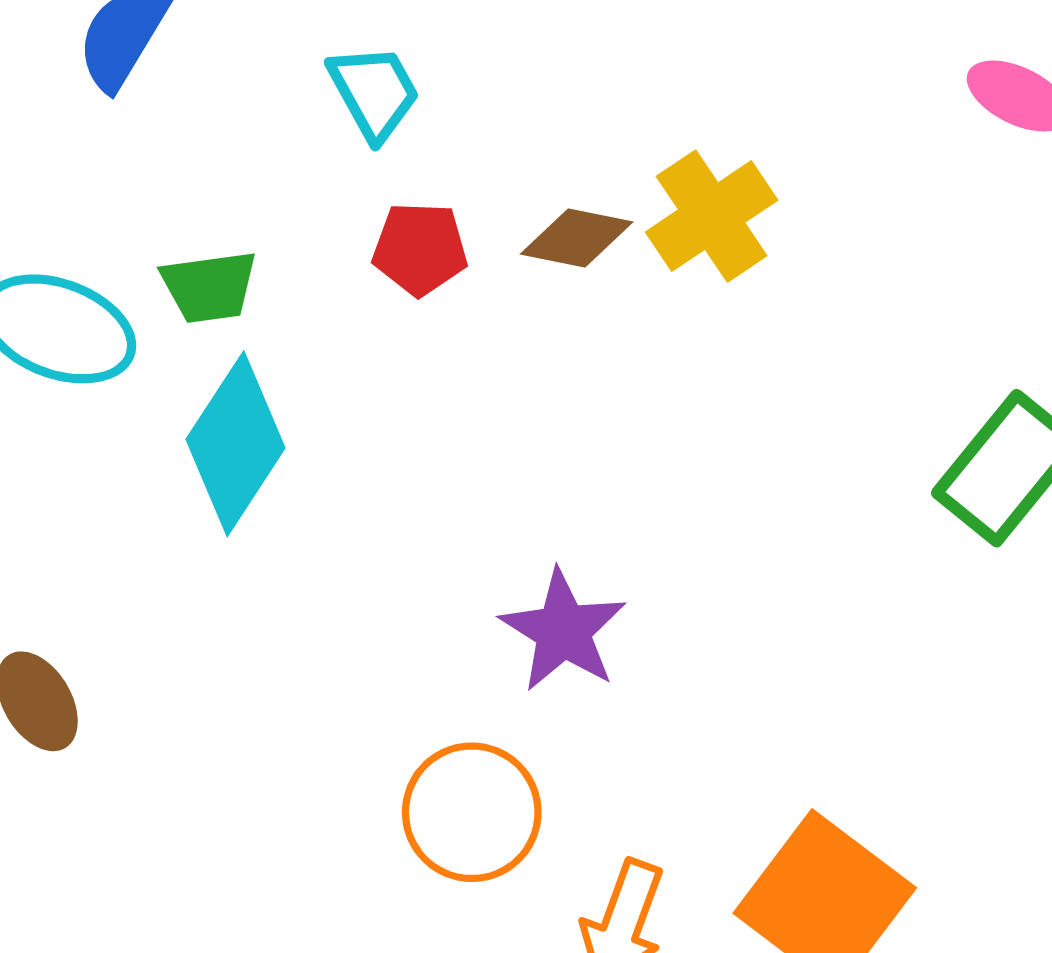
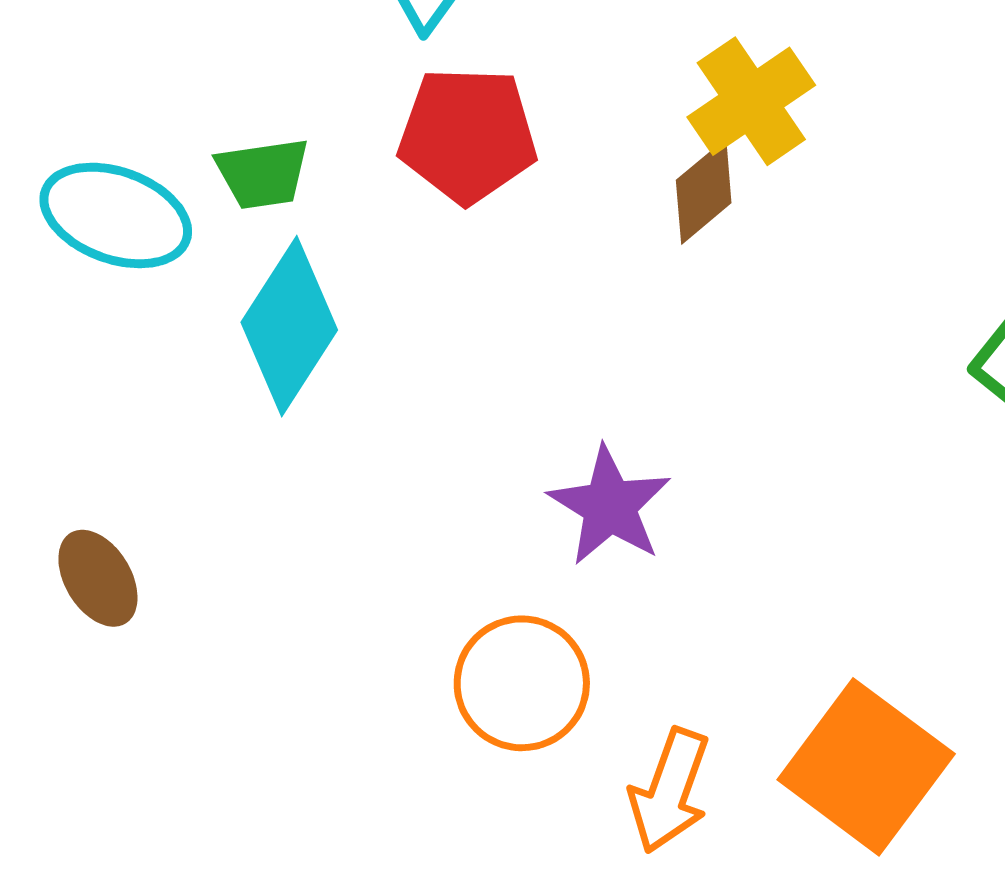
brown diamond: (577, 238) -> (704, 192), moved, turned -51
red pentagon: (420, 249) -> (468, 135), size x1.5

